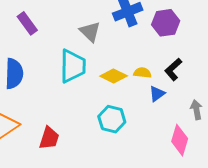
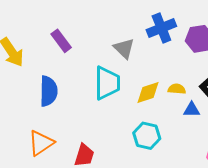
yellow diamond: (114, 76) -> (148, 92), turned -44
blue triangle: (157, 94) -> (192, 110), turned 36

